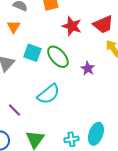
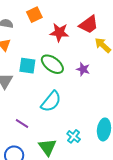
cyan cross: (71, 139) -> (74, 136), moved, turned -32

